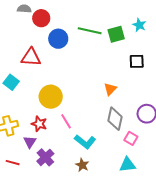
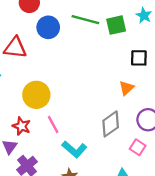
orange triangle: (110, 89) -> (126, 88), moved
gray diamond: (115, 119) -> (111, 124), turned 40
pink square: (131, 138) -> (138, 147), moved

